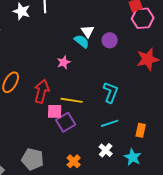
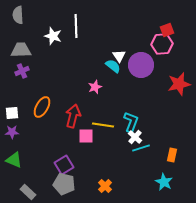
pink hexagon: (143, 18) -> (162, 44), moved
purple circle: (110, 40) -> (141, 65), size x1.6
cyan L-shape: (111, 92) -> (131, 122), moved
purple square: (66, 122) -> (64, 165), moved
white cross: (106, 150) -> (135, 137), moved

